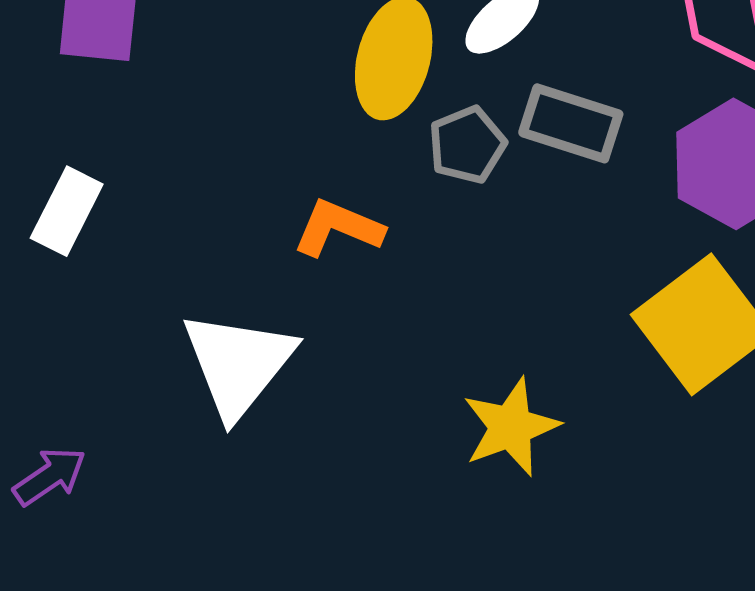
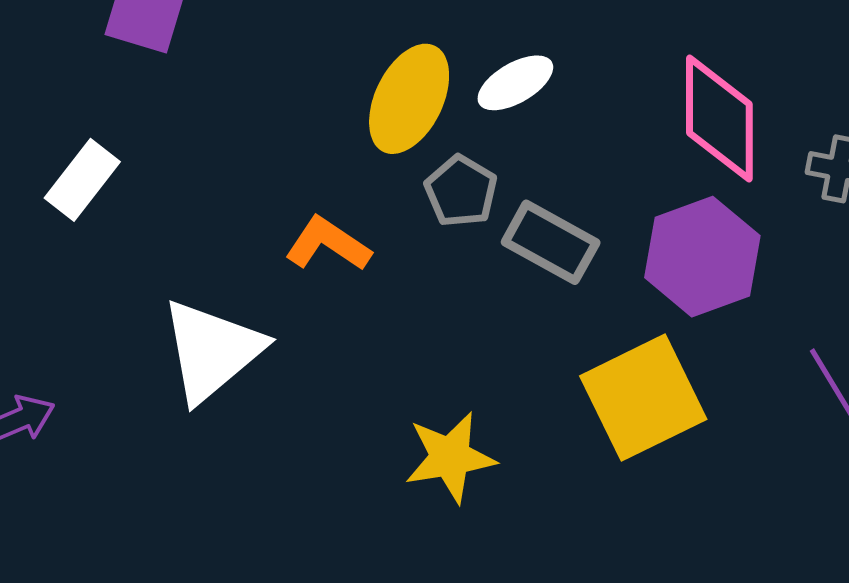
gray rectangle: (571, 123) -> (551, 242), moved
gray pentagon: (467, 145) -> (461, 191), turned -30

